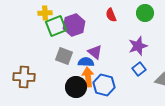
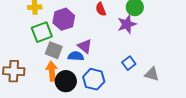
green square: (56, 26) -> (42, 32), moved
purple star: (138, 46) -> (127, 24), moved
orange arrow: (88, 77) -> (52, 71), moved

